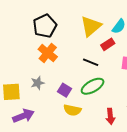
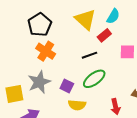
yellow triangle: (91, 26) -> (85, 19), turned -30
black line: (91, 62) -> (89, 55), turned -35
gray star: (38, 83) -> (39, 82), size x1.6

